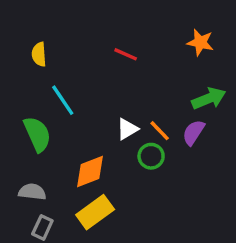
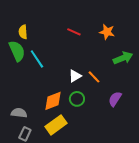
orange star: (200, 42) -> (107, 32), moved
purple semicircle: (193, 132) -> (115, 99), moved
green semicircle: (37, 134) -> (17, 51), moved
green circle: (151, 156) -> (77, 99), moved

